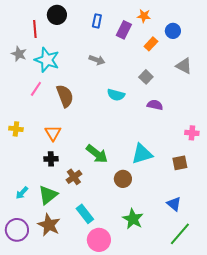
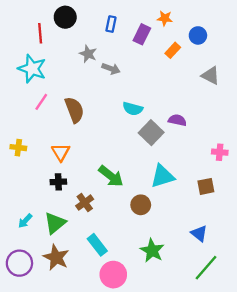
gray star: (19, 54) -> (88, 54), moved
cyan star: (47, 60) -> (32, 69), moved
gray square: (146, 77) -> (151, 133), moved, size x1.5

